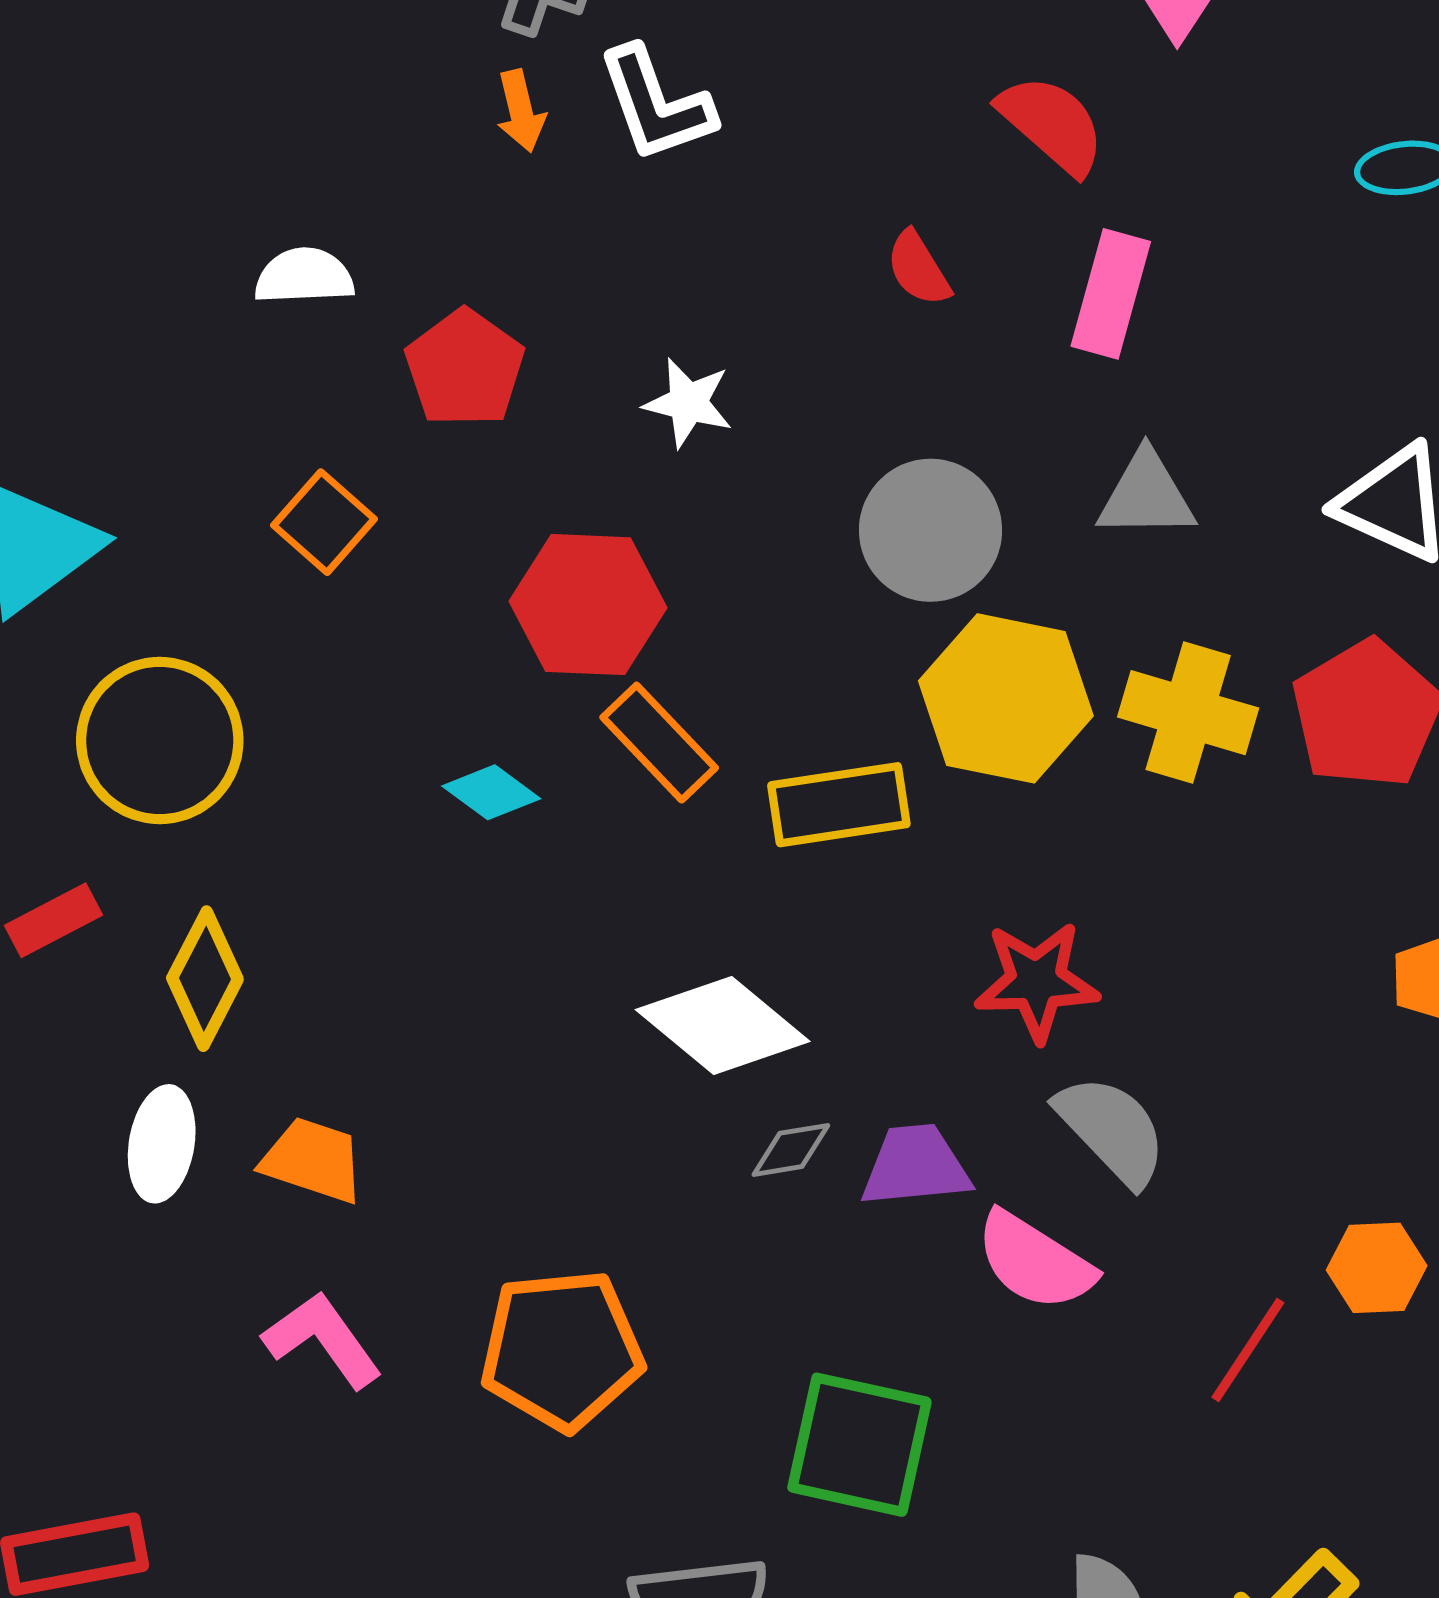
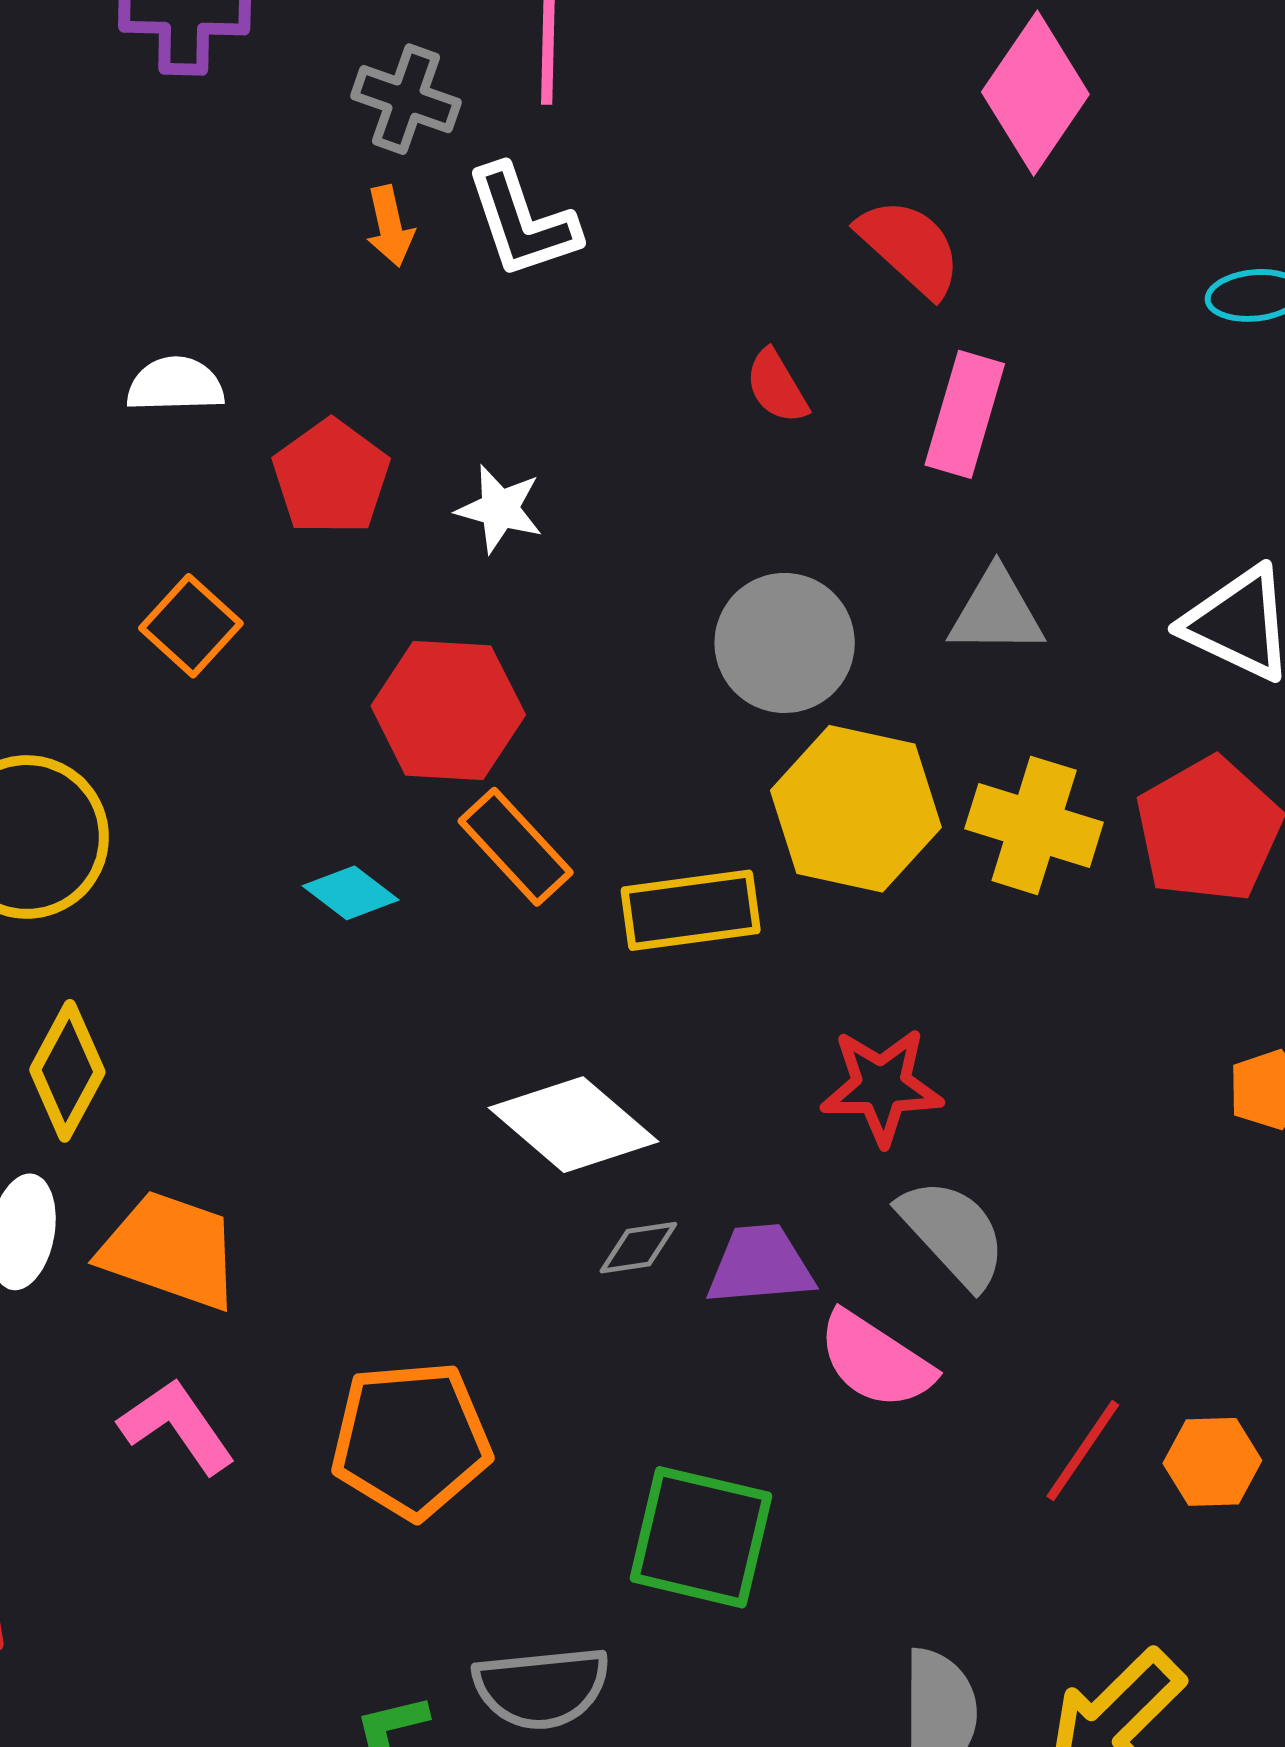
white star: (688, 403) -> (500, 509), moved
orange trapezoid: (313, 1160) -> (170, 1250), size x1.4
orange hexagon: (1377, 1268) -> (1212, 1462), moved

